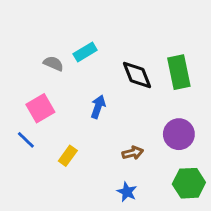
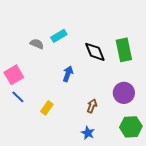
pink square: (40, 108) -> (14, 75), moved
brown arrow: (133, 153) -> (92, 106), turned -56

